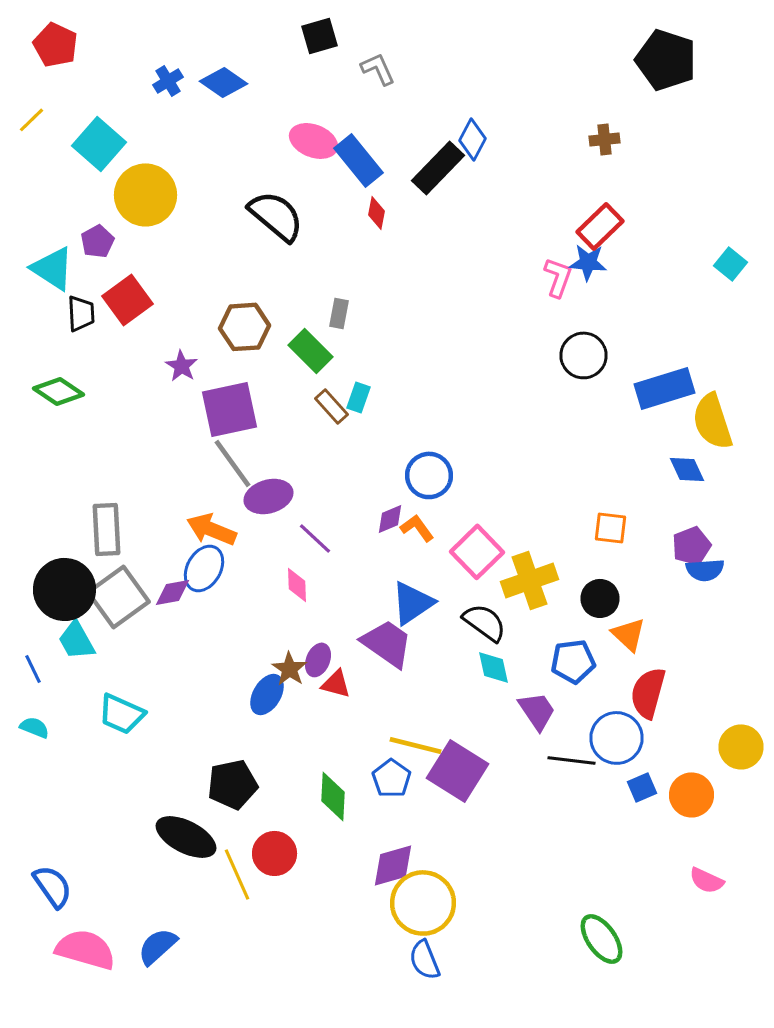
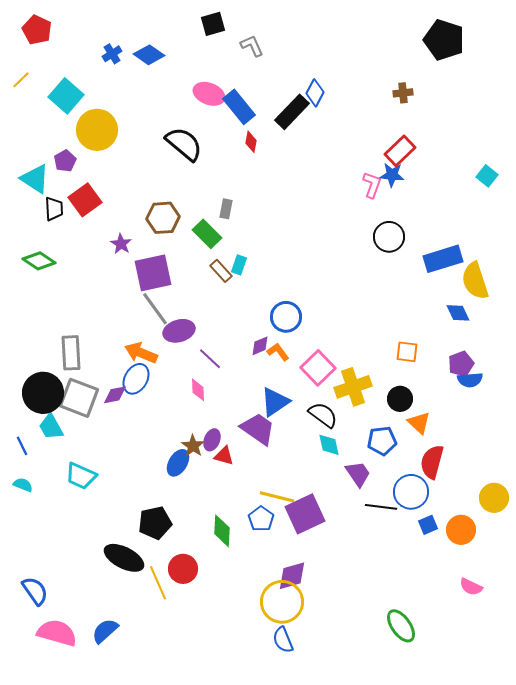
gray square: (118, 597) -> (79, 398), turned -33
purple square: (458, 771) -> (305, 514), turned 33
purple diamond: (393, 865) -> (292, 576), moved

